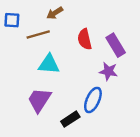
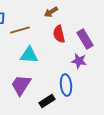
brown arrow: (55, 13) -> (51, 12), moved
blue ellipse: (93, 100) -> (66, 85), turned -30

